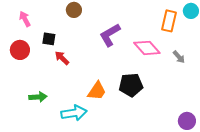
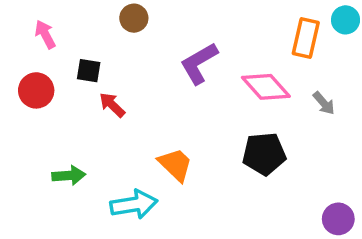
black pentagon: (131, 85) -> (264, 154), moved
orange trapezoid: (97, 91) -> (175, 165), turned -80

